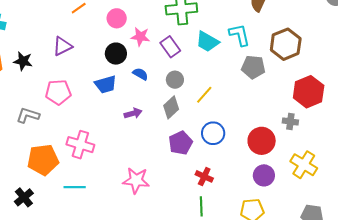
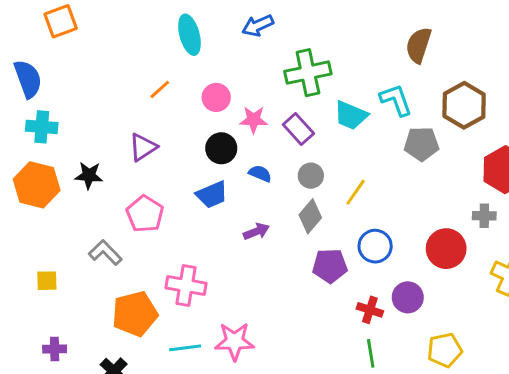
pink pentagon: (58, 92) -> (145, 214), turned -30
gray L-shape: (28, 115) -> (105, 253), turned 35
purple pentagon: (181, 143) -> (330, 266), turned 30
purple circle: (264, 175) -> (408, 297), moved
pink star: (136, 180) -> (235, 341), moved

